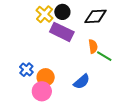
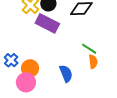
orange semicircle: (93, 46) -> (93, 62), moved
blue semicircle: (82, 82) -> (66, 74), turned -72

